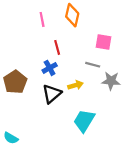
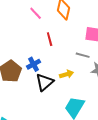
pink line: (42, 19) -> (36, 13), turned -32
blue cross: (50, 68) -> (34, 64), moved

